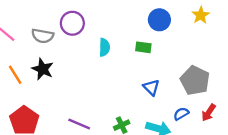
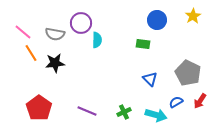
cyan semicircle: (104, 47) -> (97, 40), moved
black star: (43, 69) -> (55, 63), turned -30
orange line: (15, 75) -> (31, 53), moved

